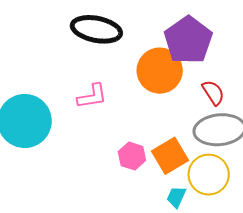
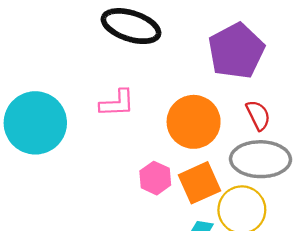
orange circle: (160, 71) -> (194, 122), moved

